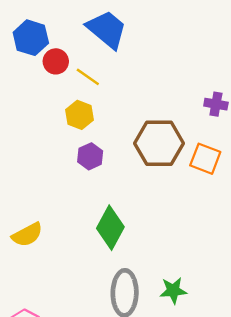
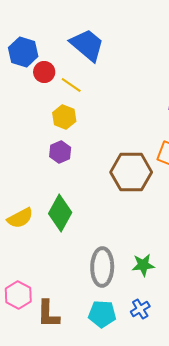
brown hexagon: (159, 143) -> (131, 172), moved
purple hexagon: (90, 156) -> (60, 152), moved
green diamond: (110, 228) -> (60, 213), moved

